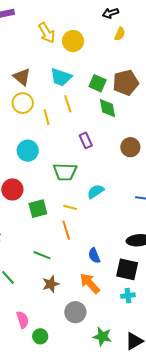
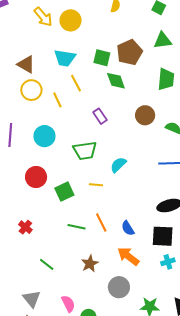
orange line: (66, 230) -> (101, 222), moved
green line: (42, 255) -> (77, 227), moved

